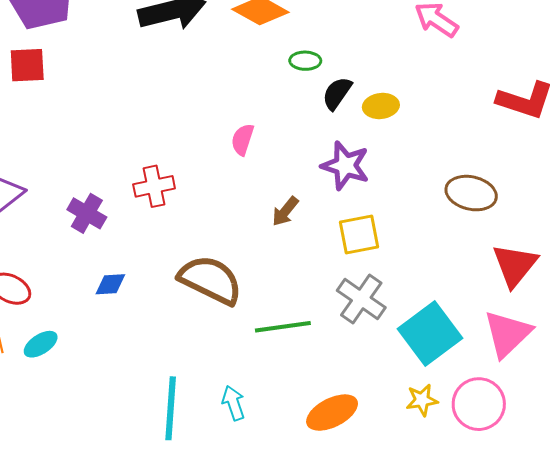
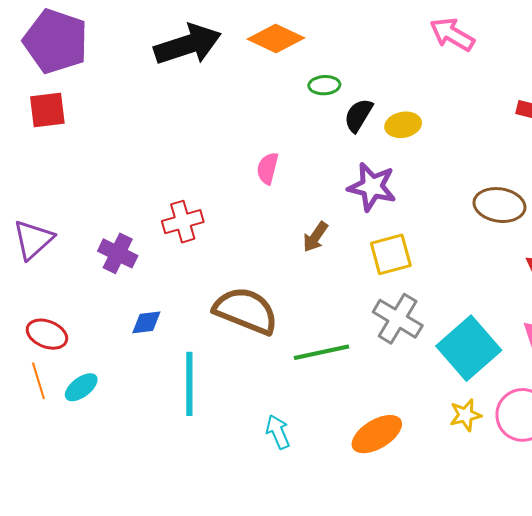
cyan line: (171, 408) -> (189, 384), moved

